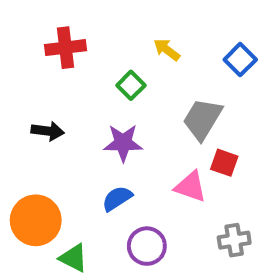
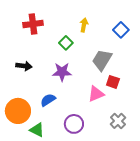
yellow arrow: (167, 50) -> (84, 25), turned 64
pink triangle: (191, 187) -> (96, 94), turned -42
blue semicircle: (117, 198) -> (48, 100), moved
gray cross: (234, 240) -> (118, 121), turned -35

